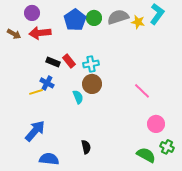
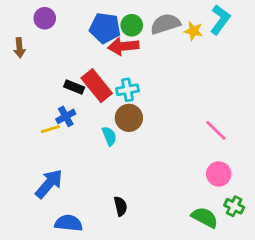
blue pentagon: (75, 20) -> (105, 28), turned -30
red arrow: (40, 33) -> (123, 46), moved
brown arrow: (14, 34) -> (19, 48), turned 56
red rectangle: (69, 61) -> (97, 86), size x1.6
blue cross: (47, 83) -> (66, 116), turned 32
pink line: (142, 91) -> (216, 130), moved

